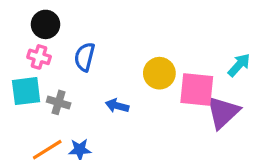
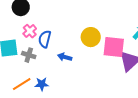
pink cross: (39, 57) -> (30, 31), moved, turned 32
blue semicircle: (85, 57) -> (45, 39), moved

